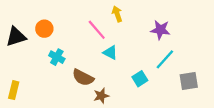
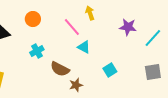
orange circle: (44, 29) -> (33, 19), moved
cyan cross: (57, 57) -> (37, 51), turned 32
cyan line: (165, 59) -> (153, 38), moved

